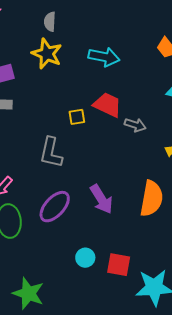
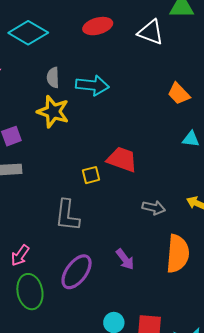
cyan arrow: (104, 57) -> (92, 85), moved
gray arrow: (135, 125) -> (154, 208), moved
purple arrow: (101, 199) -> (125, 259), size x0.7

